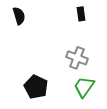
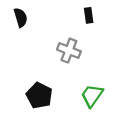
gray cross: (77, 58) -> (69, 51), moved

